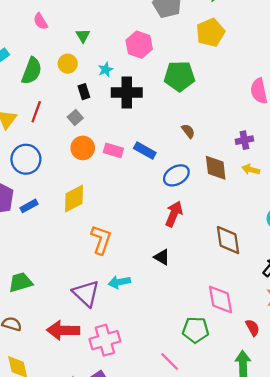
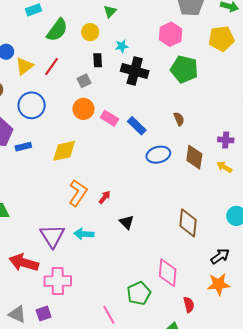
pink hexagon: (139, 45) -> (171, 34), moved
red arrow: (174, 214) -> (105, 197), moved, size x0.6
green pentagon: (196, 330) -> (139, 293), turned 30

